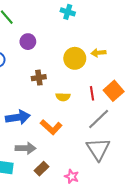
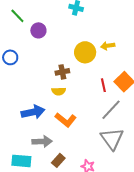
purple circle: (28, 42) -> (38, 30), moved
brown cross: (39, 78) -> (62, 72), moved
yellow semicircle: (63, 97) -> (59, 91), moved

